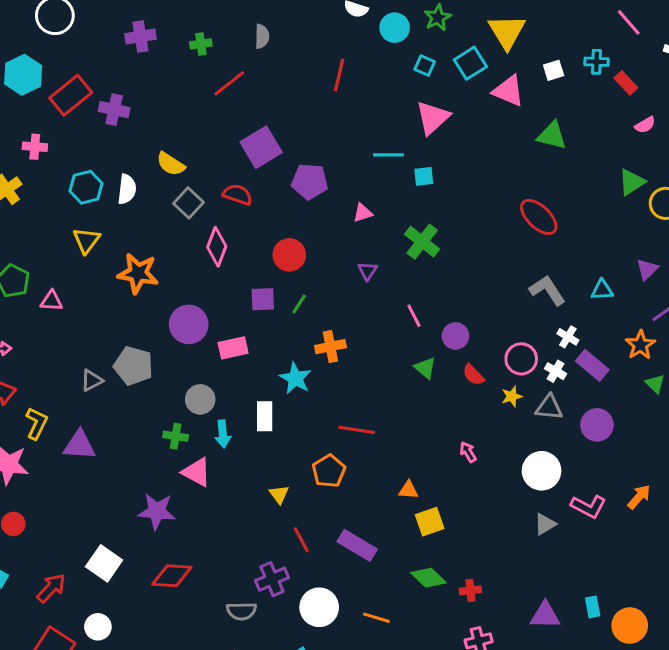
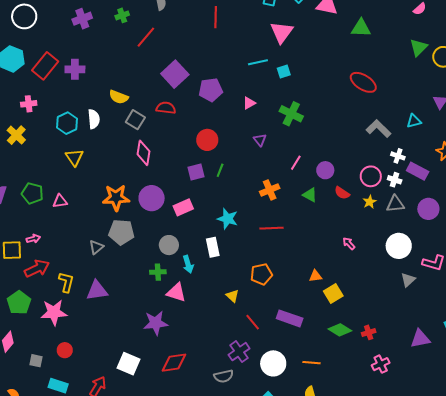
pink diamond: (217, 247) -> (143, 153), moved
orange star: (138, 273) -> (116, 198), moved
pink line: (414, 316) -> (296, 163), turned 70
orange cross: (330, 347) -> (270, 190), moved
red line: (357, 430) -> (272, 228), moved
orange pentagon: (329, 471) -> (261, 274), turned 30

